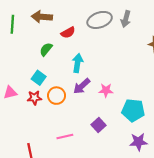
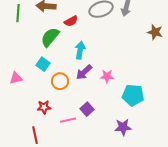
green semicircle: (46, 49) -> (50, 37), size x1.5
red star: (34, 98) -> (44, 107), moved
purple square: (99, 125) -> (87, 109), moved
purple star: (138, 142) -> (123, 127), moved

